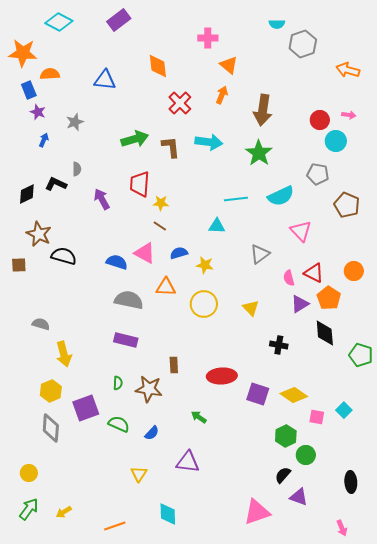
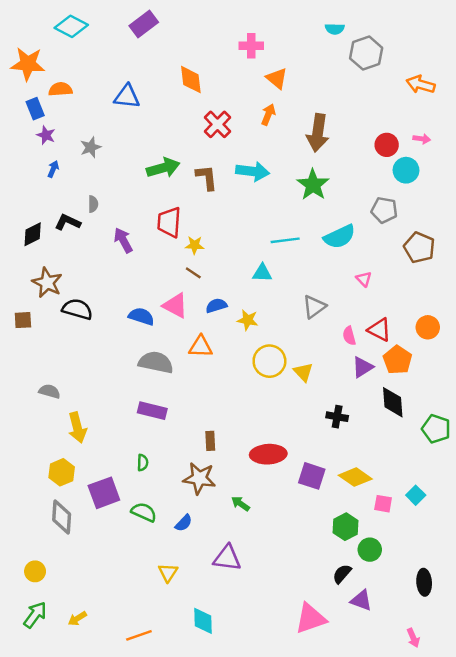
pink triangle: (301, 231) -> (364, 279), size x0.6
yellow circle: (204, 304) -> (269, 361), moved
brown star: (149, 389) -> (199, 478), moved

